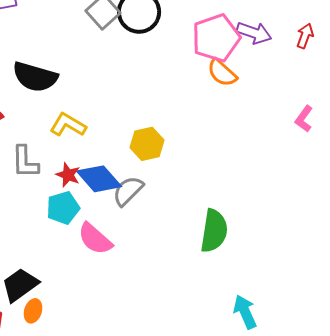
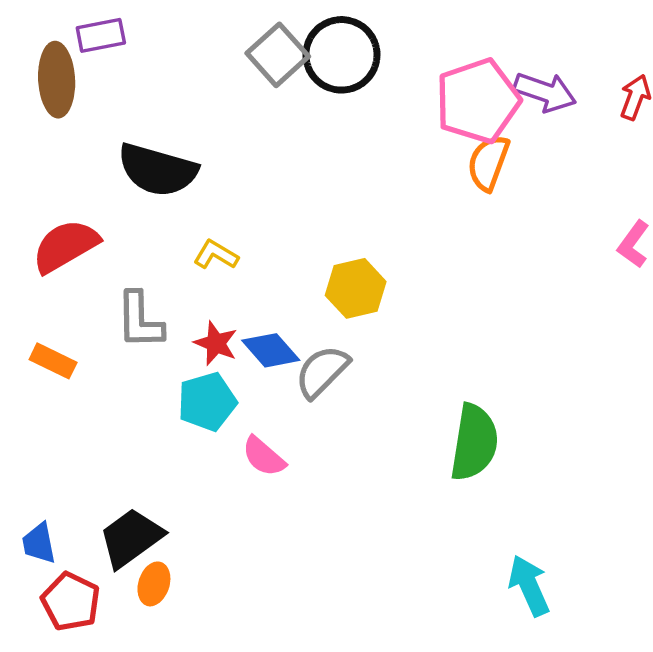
orange semicircle: (222, 73) -> (488, 163), turned 68
yellow L-shape: (68, 125) -> (216, 255), size x0.7
blue diamond: (99, 179) -> (271, 350), size x0.7
pink semicircle: (95, 239) -> (264, 457), size x0.7

